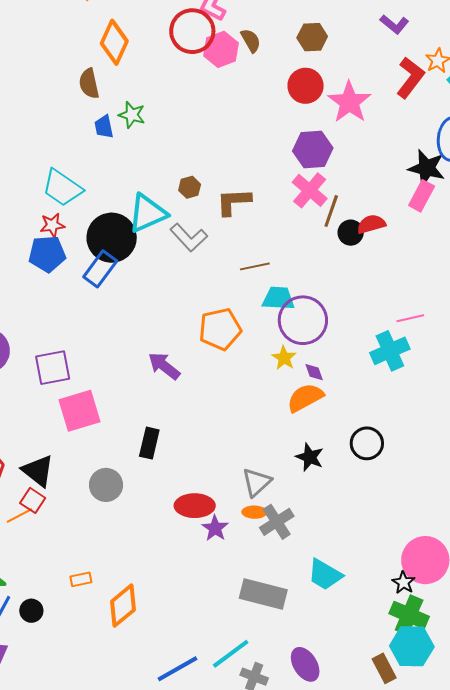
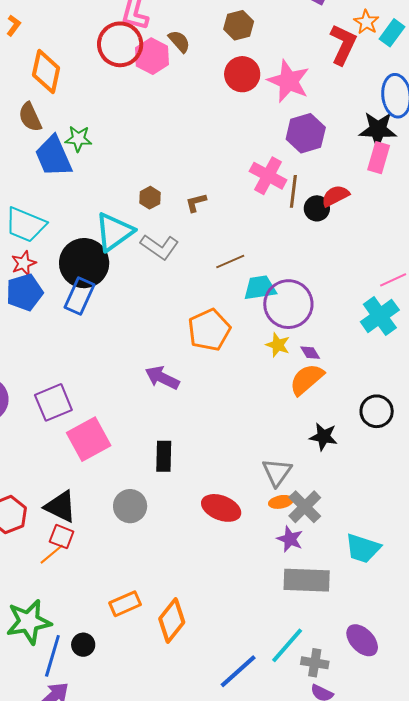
blue trapezoid: (104, 127) -> (53, 156), size x1.8
purple hexagon: (313, 149) -> (306, 133), moved
brown L-shape: (234, 202) -> (196, 203), size x0.6
red ellipse: (195, 506) -> (221, 508), turned 33
purple star: (215, 528) -> (290, 539), moved
orange rectangle: (81, 579) -> (125, 604), size x1.4

